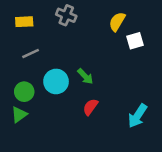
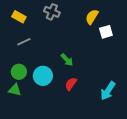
yellow rectangle: (24, 22) -> (19, 17), turned 32
cyan circle: (56, 81) -> (43, 76), moved
green triangle: (19, 115) -> (15, 90), turned 48

